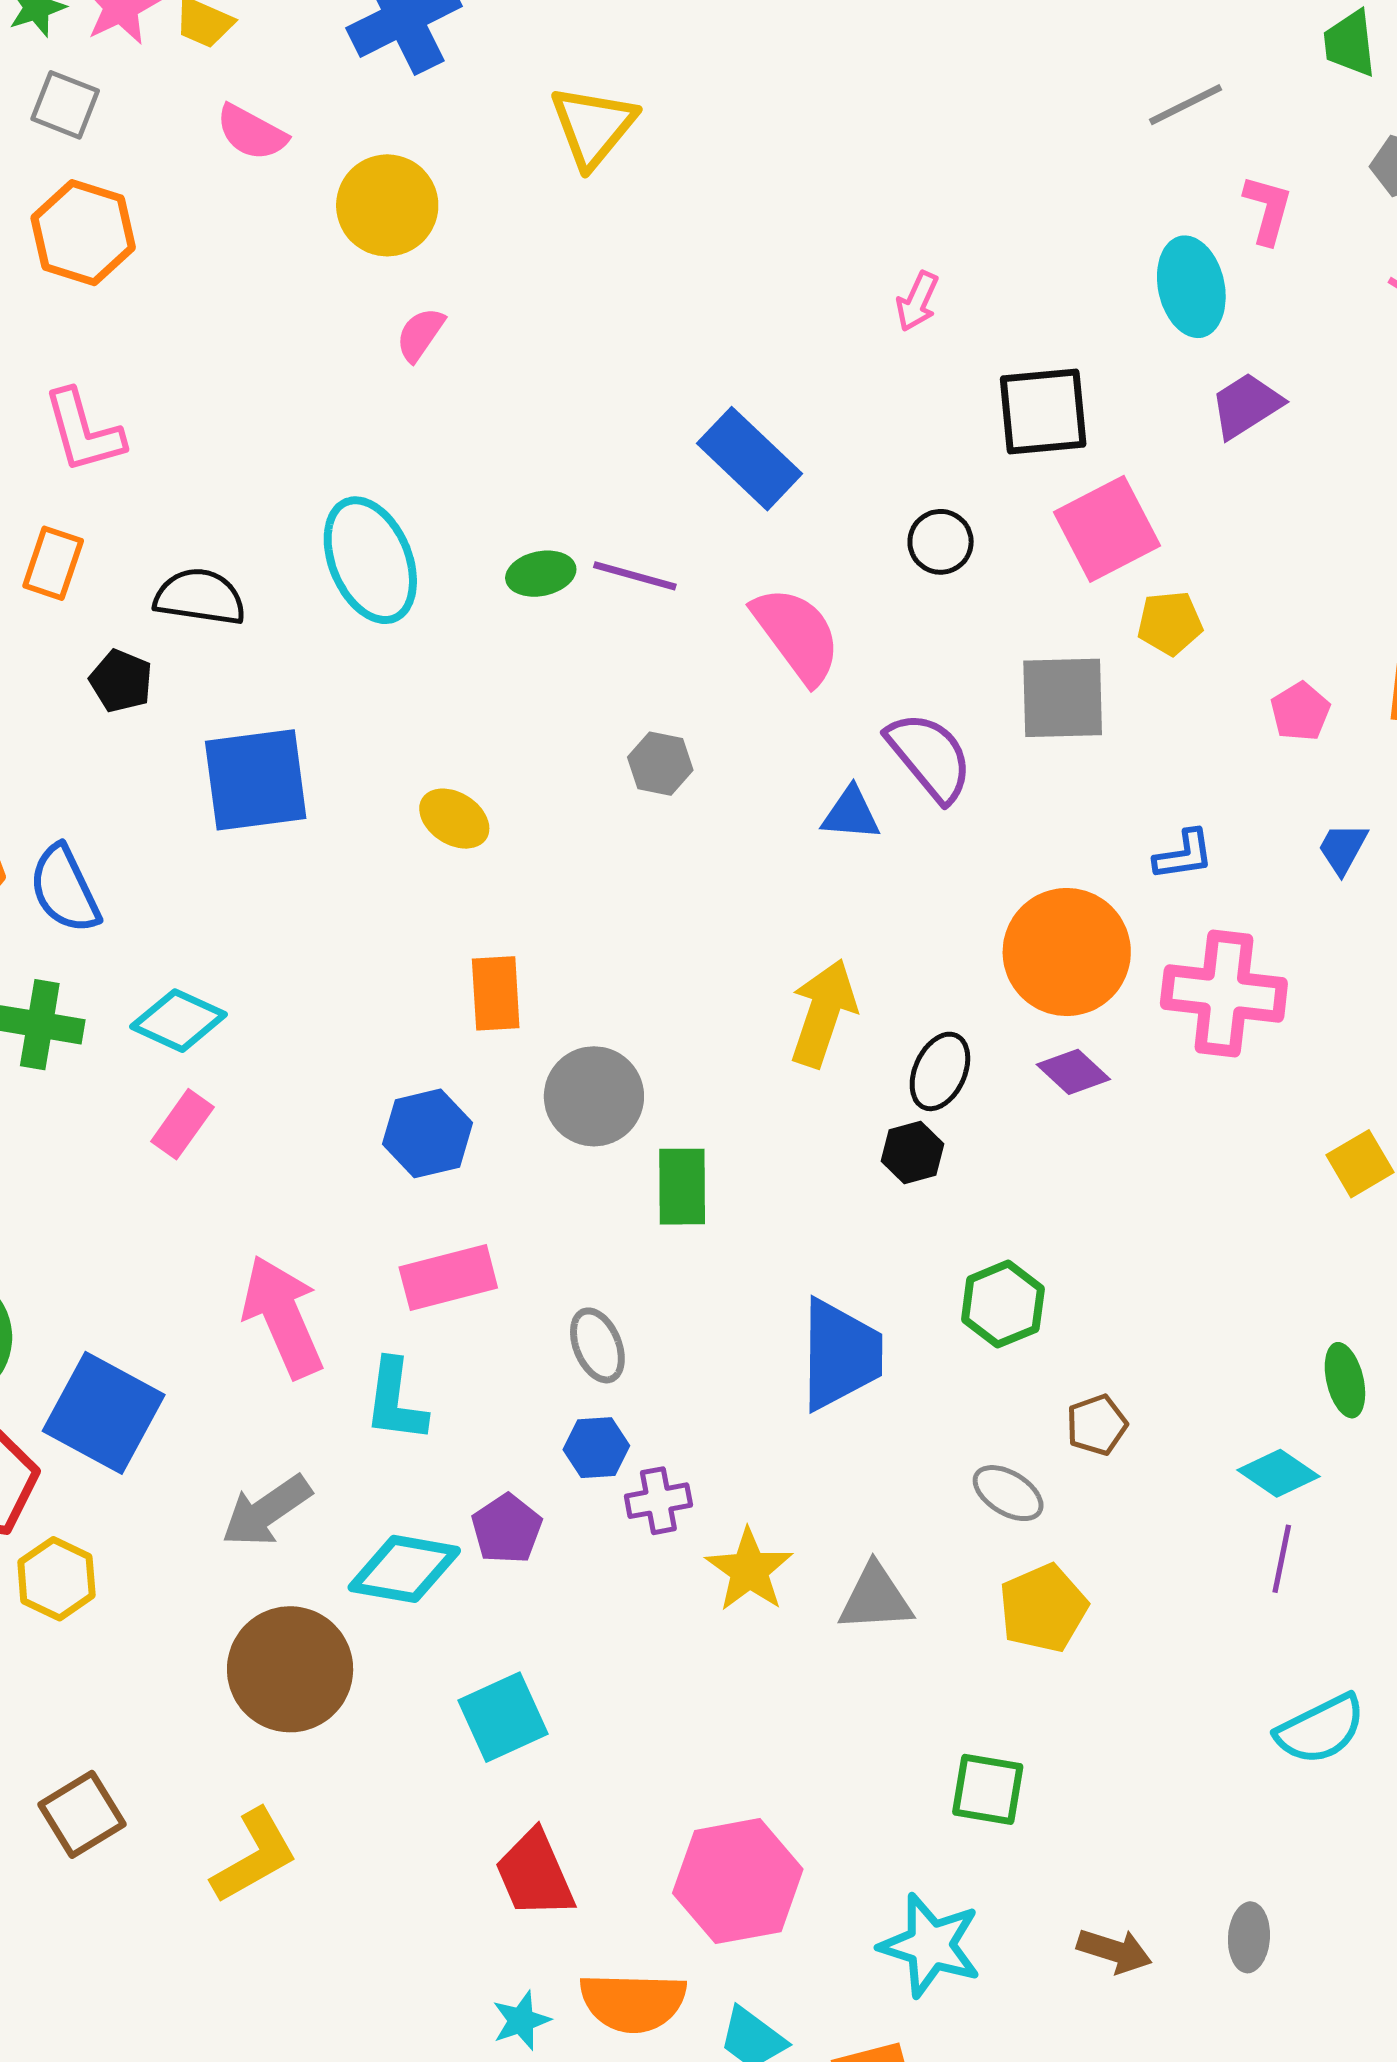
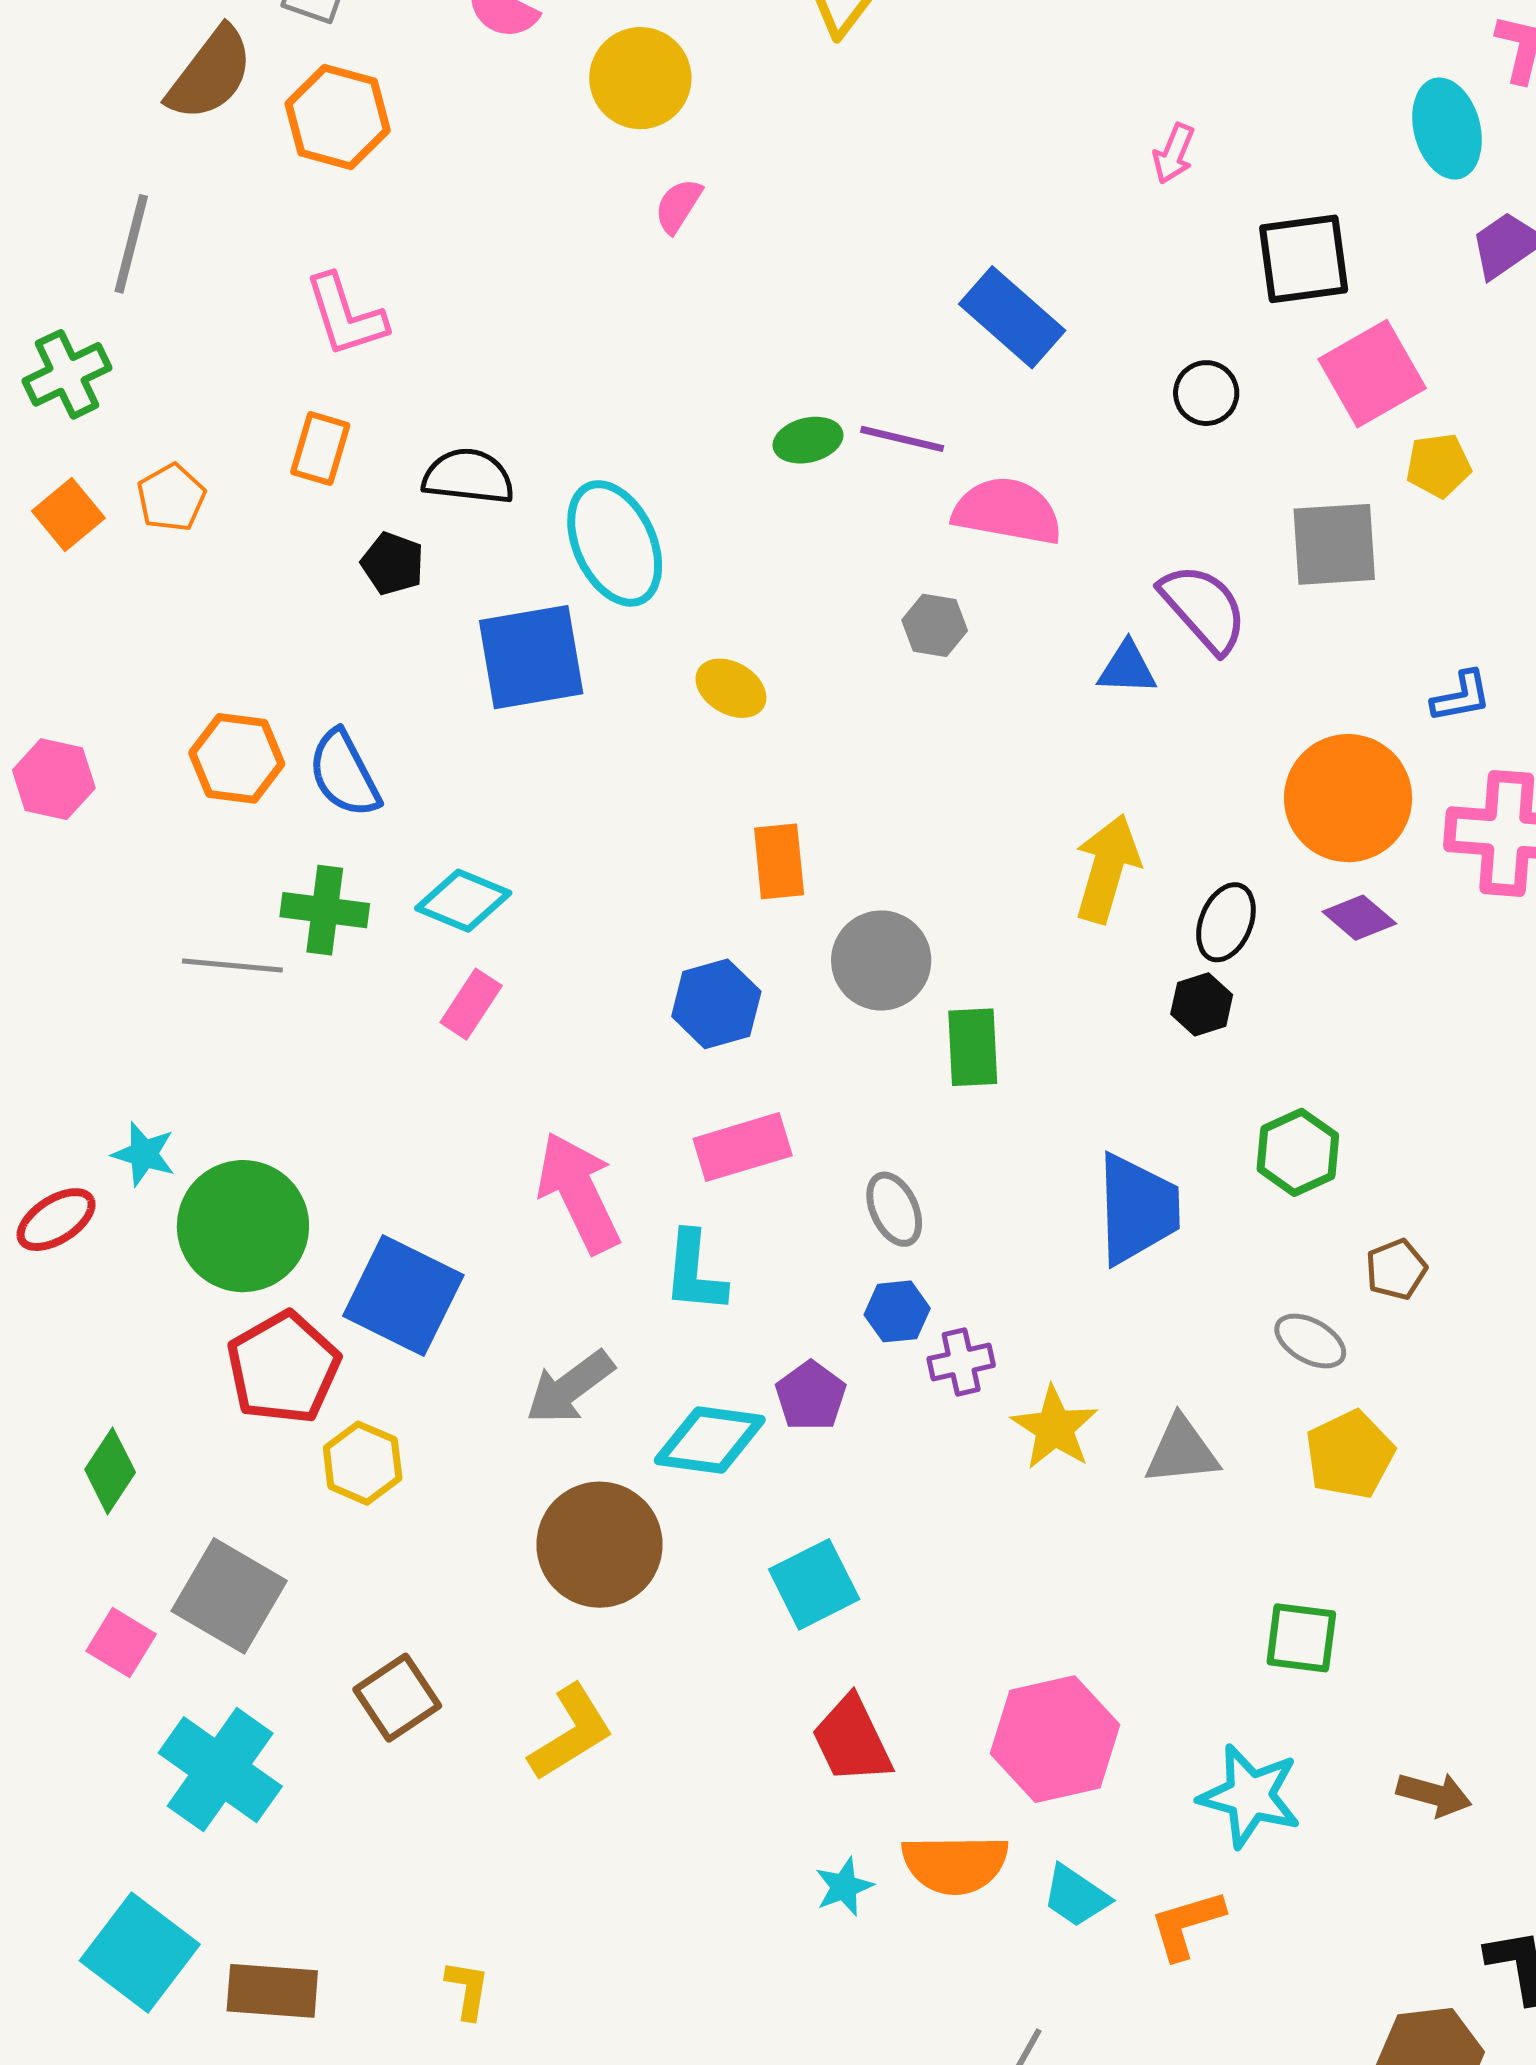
cyan ellipse: (370, 560) -> (615, 543), moved
pink semicircle: (797, 635) -> (1007, 511), moved, turned -41

